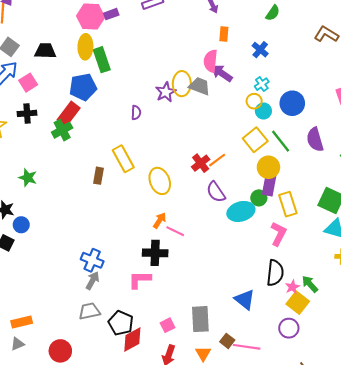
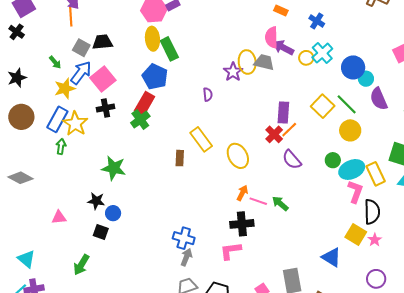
orange rectangle: (224, 34) -> (281, 10), turned -64
black trapezoid: (45, 51) -> (102, 42), moved
pink square: (28, 83) -> (103, 79), size x1.4
cyan cross: (262, 84) -> (322, 53), size x1.5
blue pentagon: (83, 87) -> (155, 77), turned -30
yellow circle: (254, 101) -> (306, 58), moved
cyan circle: (263, 111) -> (366, 79), moved
yellow circle: (268, 167) -> (350, 130), moved
green star: (28, 178) -> (114, 168), size x1.4
purple rectangle: (269, 184) -> (283, 113), moved
yellow rectangle: (288, 204) -> (376, 174), moved
cyan ellipse: (241, 211) -> (352, 169), moved
black semicircle: (275, 273) -> (372, 212), moved
green arrow: (310, 284) -> (280, 203), moved
yellow square: (298, 303) -> (356, 235), moved

